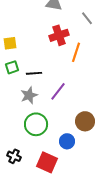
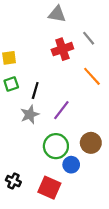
gray line: (87, 18) -> (89, 38), moved
orange line: (76, 52) -> (92, 76), moved, turned -60
black line: (34, 73) -> (35, 91), turned -70
green circle: (36, 124) -> (56, 146), moved

